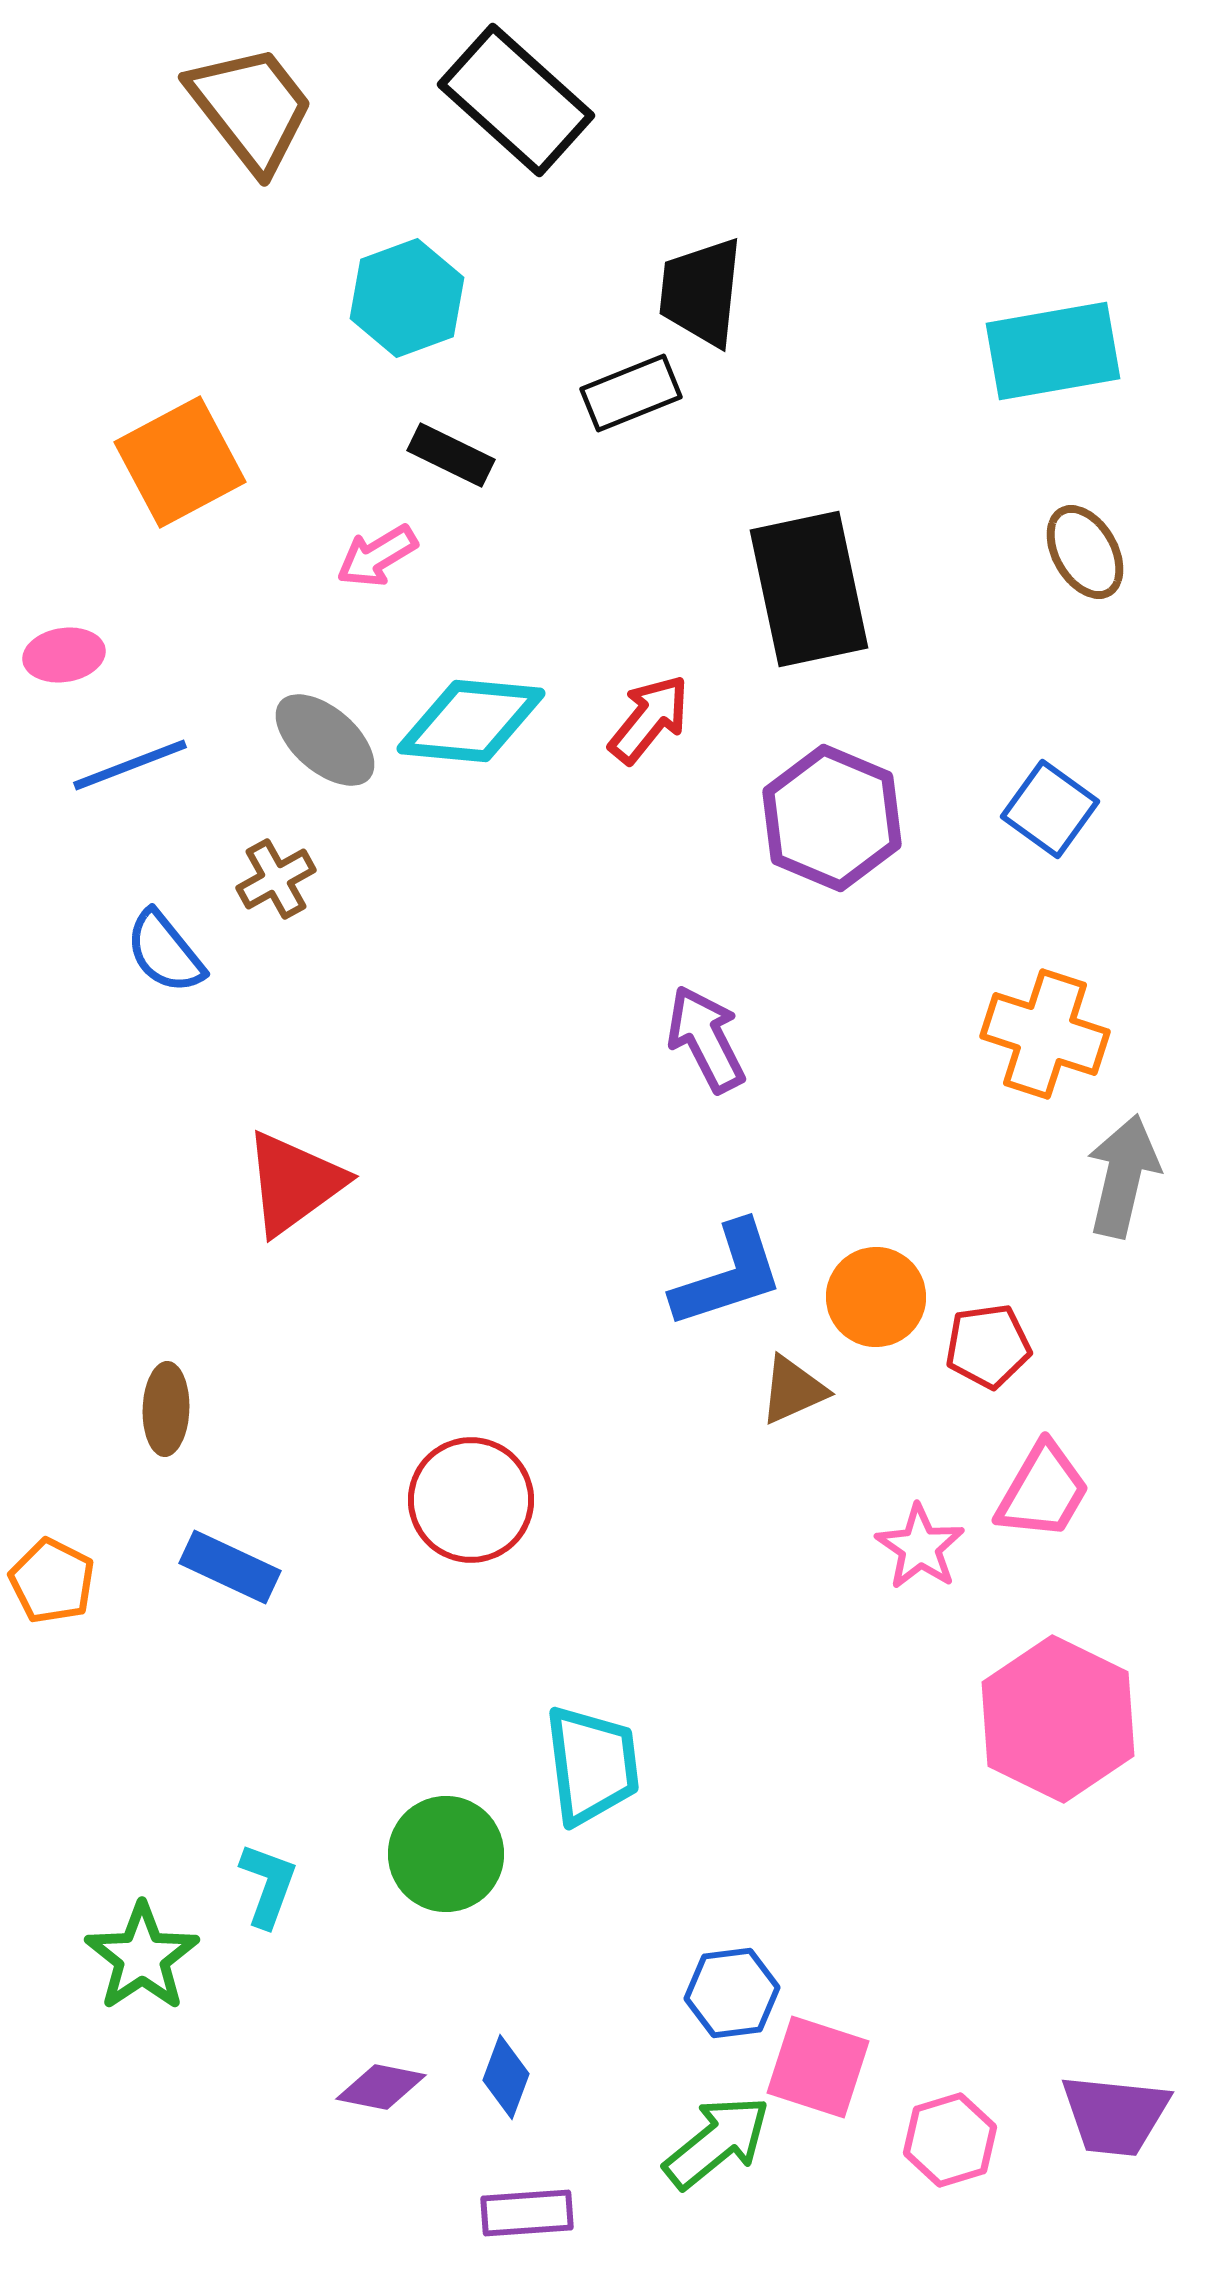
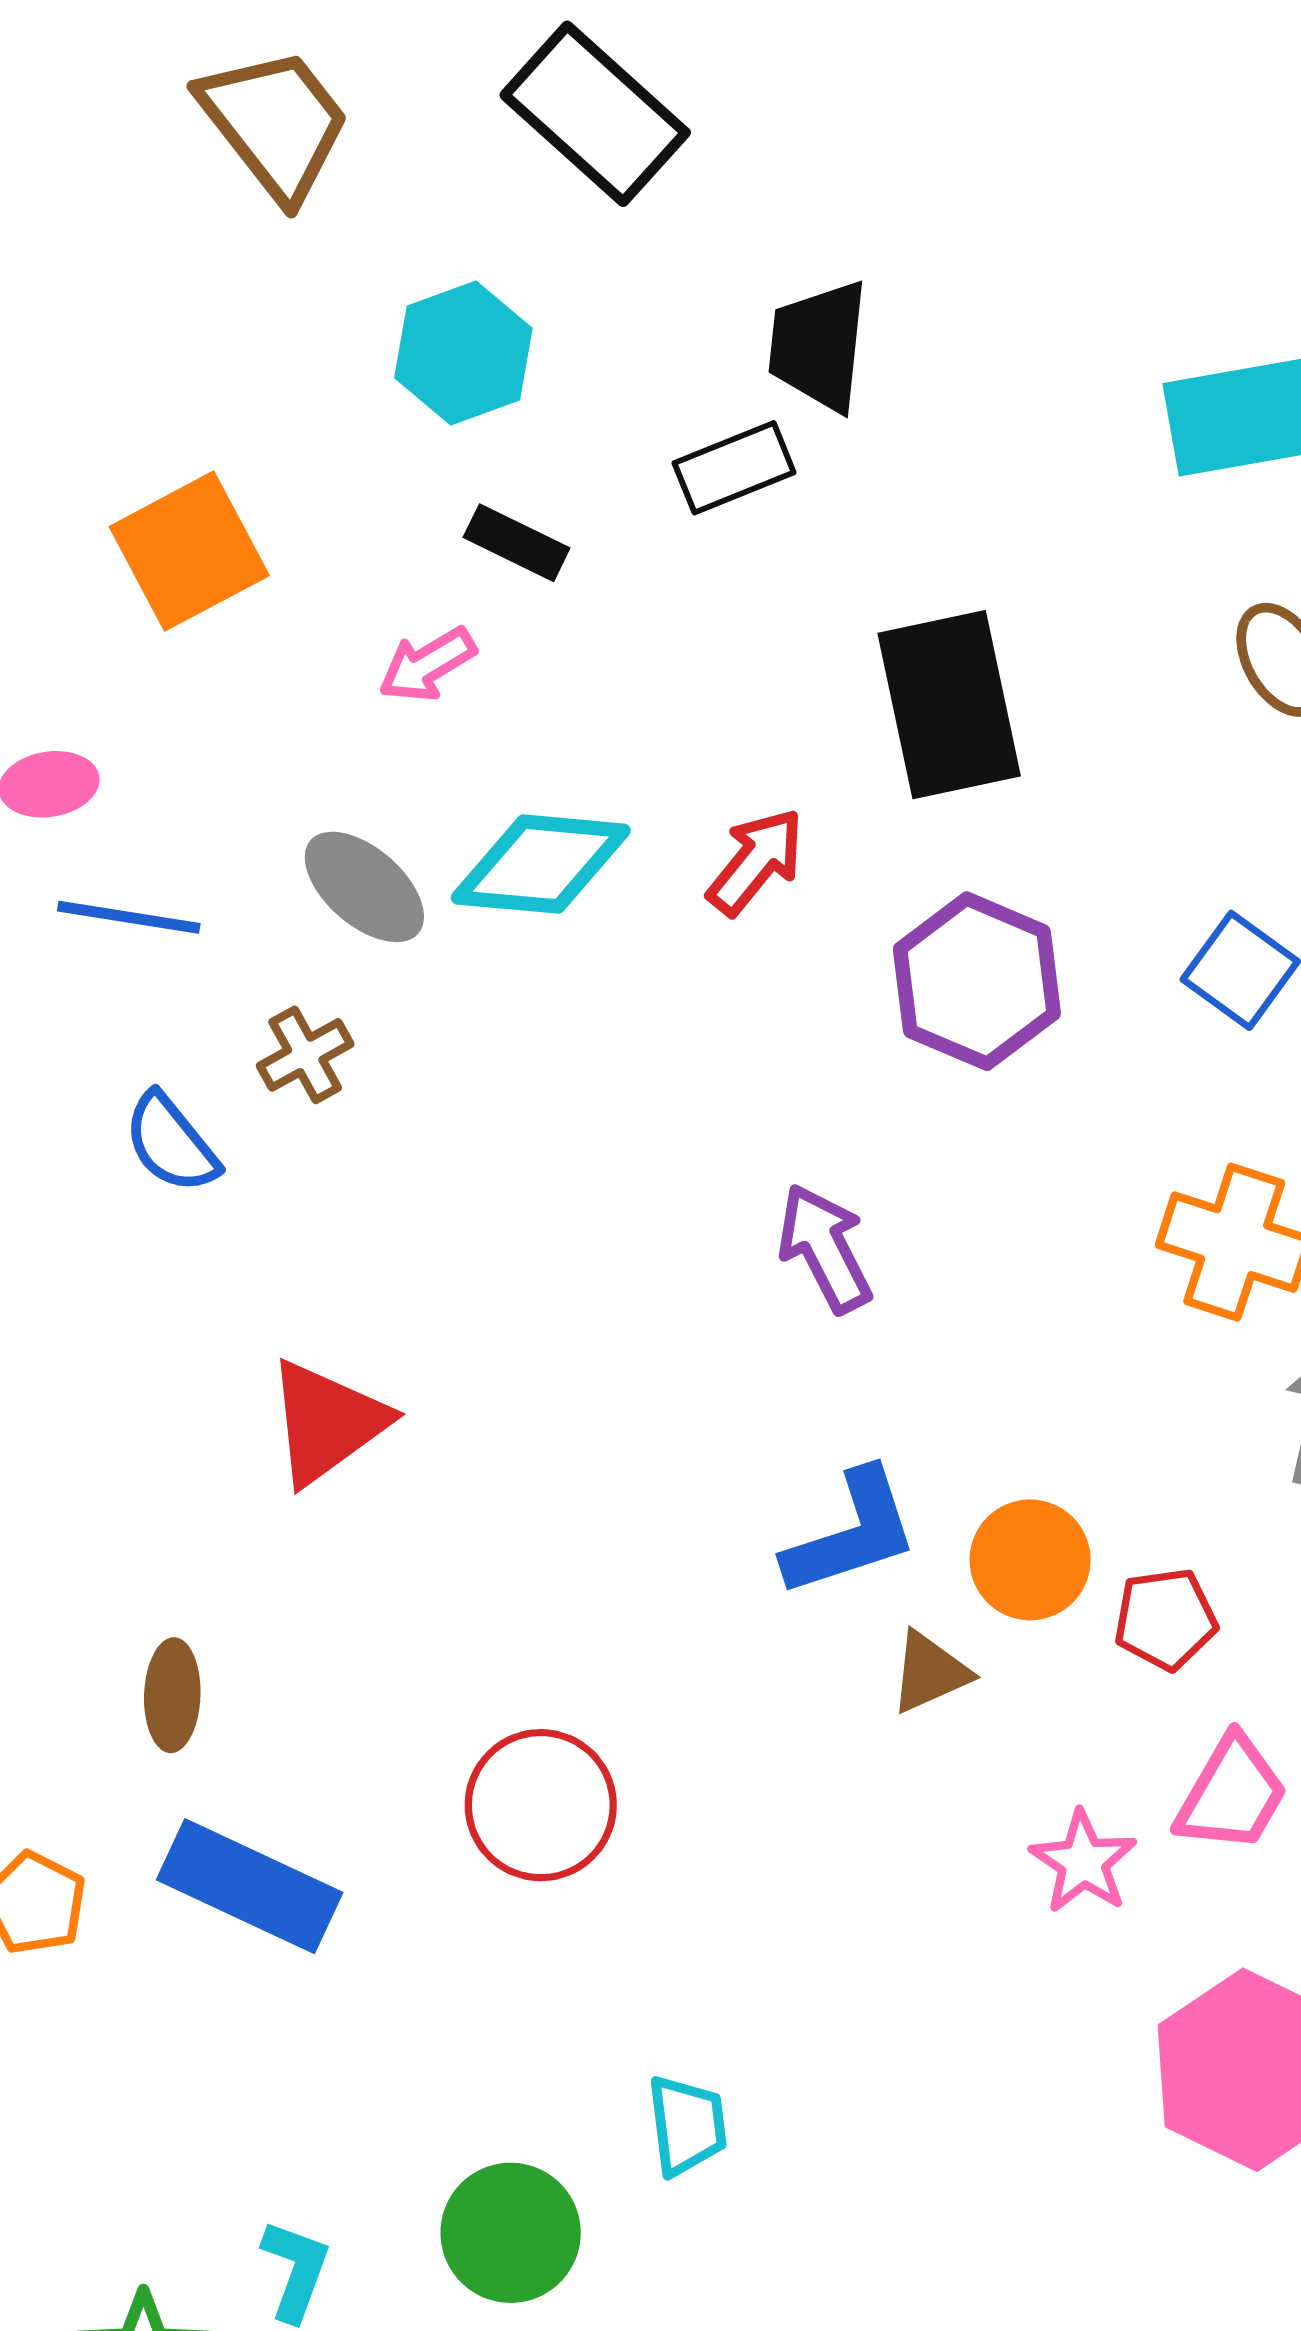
blue line: (130, 765) -> (129, 917), turned 30
blue rectangle: (230, 1567) -> (250, 1886), size x1.5
cyan trapezoid: (592, 1765) -> (687, 2125), size x0.7

